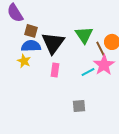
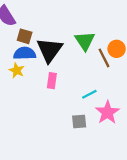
pink star: (104, 65) -> (107, 112), moved
cyan line: (88, 72) -> (89, 94), moved

